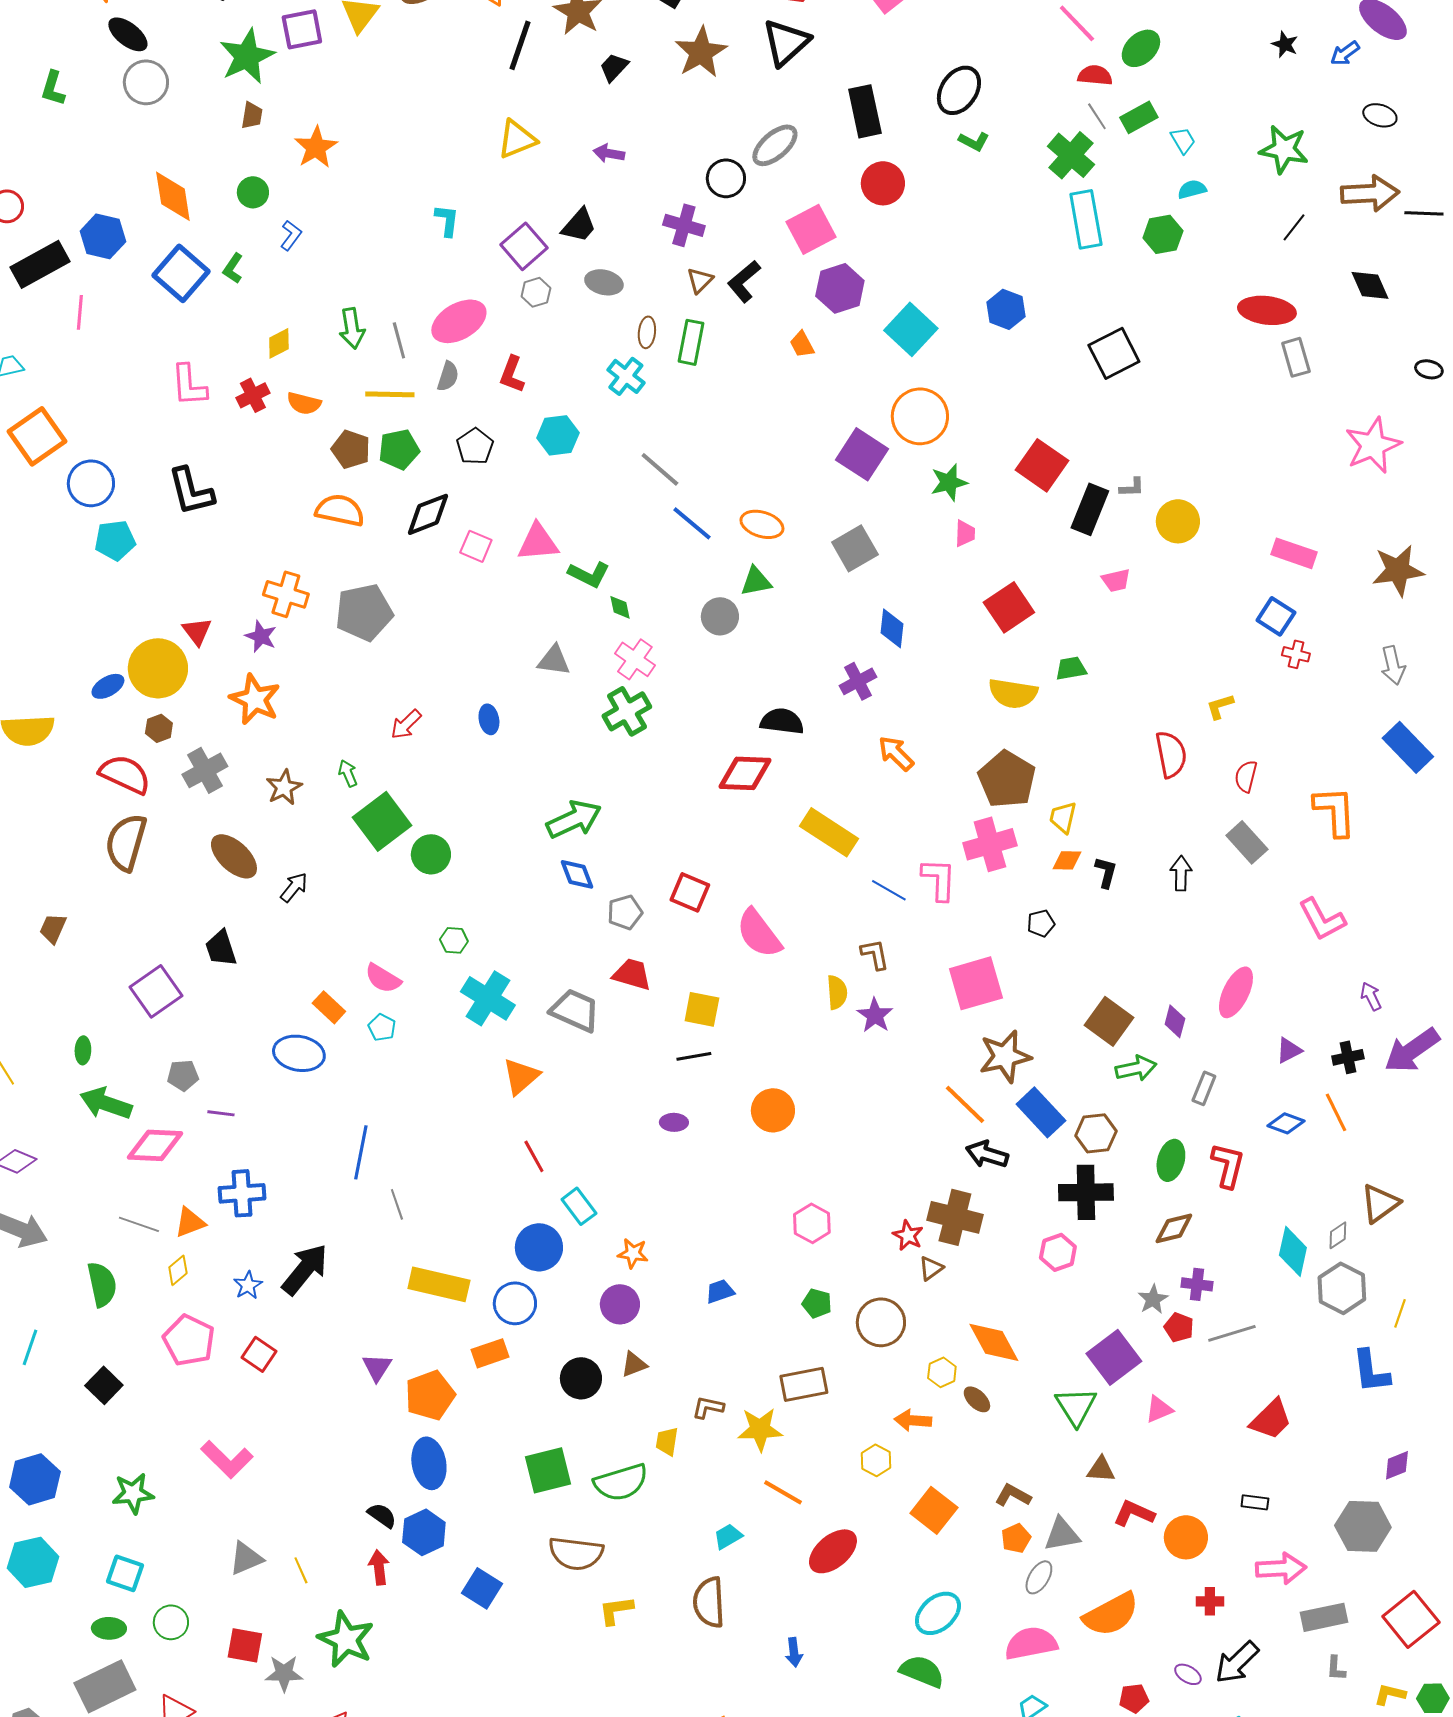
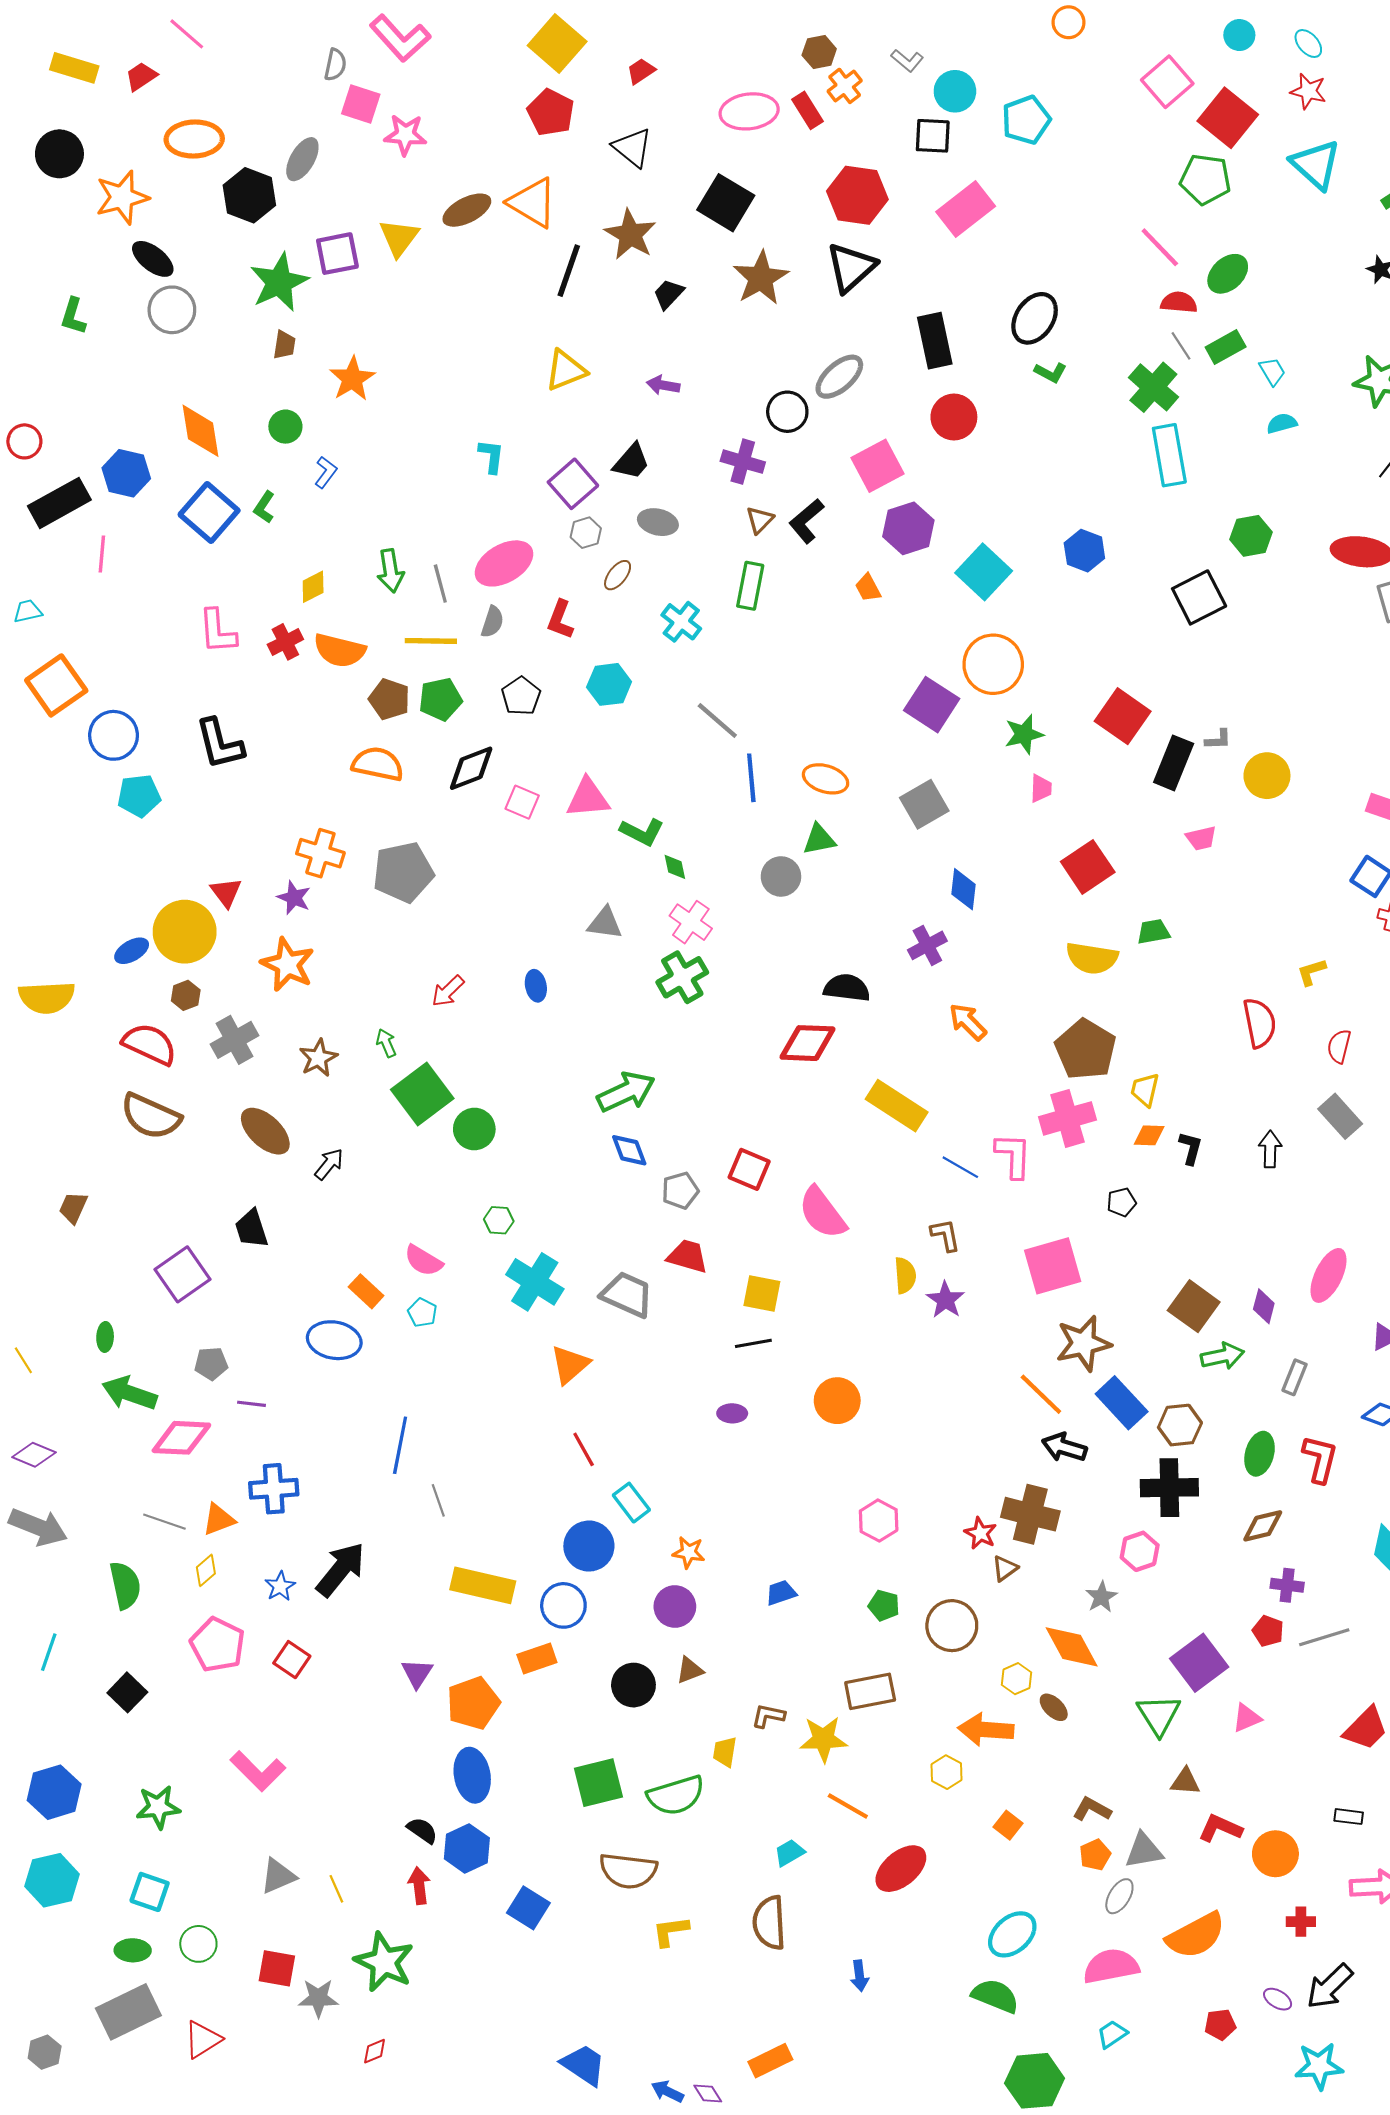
green hexagon: (1163, 234) -> (1251, 536), moved
brown ellipse: (647, 332) -> (618, 575), moved, turned 32
orange semicircle: (304, 403) -> (340, 650), size x1.4
blue line: (692, 523) -> (751, 778), turned 45
brown semicircle: (126, 842) -> (151, 1116), turned -82
gray star: (1153, 1299) -> (1101, 1597), moved
orange arrow: (913, 1420) -> (986, 1730), size x1.4
orange square: (934, 1510) -> (1008, 1825), size x0.6

